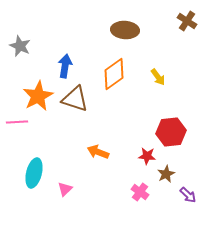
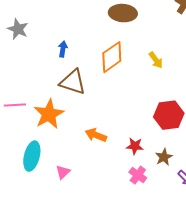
blue arrow: (65, 66) -> (63, 49), size x0.7
orange star: (38, 96) -> (49, 114), moved
red star: (147, 156) -> (135, 146), moved

